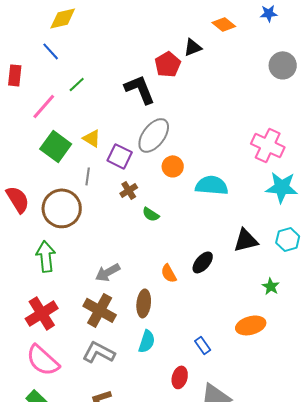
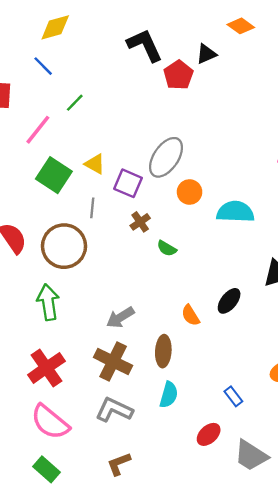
black L-shape: (140, 89) -> (145, 45), moved
red ellipse: (180, 377) -> (209, 434), turned 35

